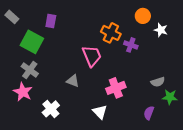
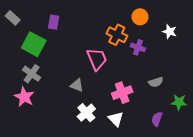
orange circle: (143, 16) -> (140, 17), moved
gray semicircle: (158, 82) -> (156, 82), moved
white cross: (51, 109) -> (86, 113), moved
white triangle: (100, 112) -> (116, 119), moved

